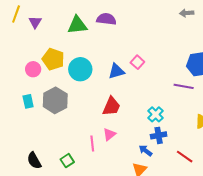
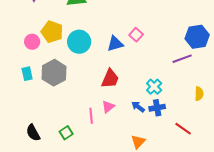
purple line: (184, 86) -> (182, 59), turned -30
blue arrow: (145, 151) -> (138, 107), moved

